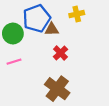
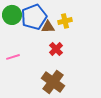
yellow cross: (77, 14) -> (65, 21), moved
green circle: (13, 34) -> (12, 15), moved

